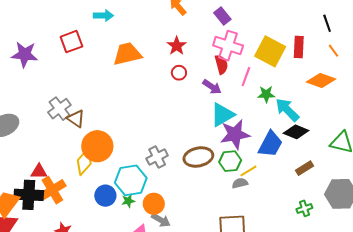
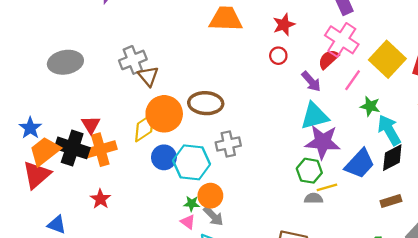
red semicircle: (221, 65) -> (328, 59), turned -132
black diamond: (296, 132) -> (392, 158), turned -65
brown ellipse: (198, 157) -> (206, 103), moved
red triangle: (39, 172) -> (91, 125), turned 42
blue circle: (105, 196) -> (164, 157), moved
green star: (128, 201) -> (192, 204), moved

